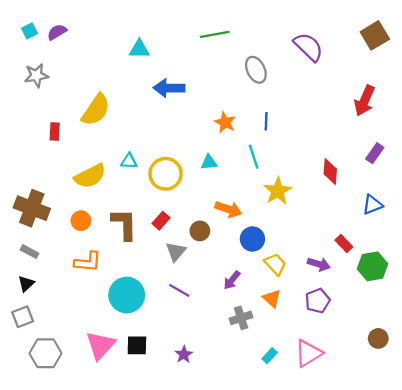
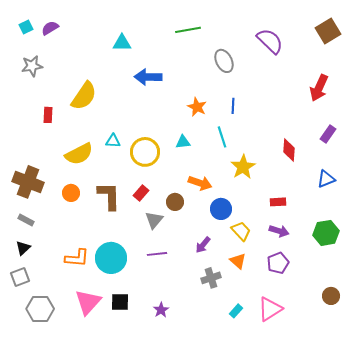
red rectangle: (344, 244) -> (278, 202), moved, turned -49
orange L-shape: (88, 262) -> (77, 258), moved
purple line: (179, 290) -> (157, 254), turned -36

